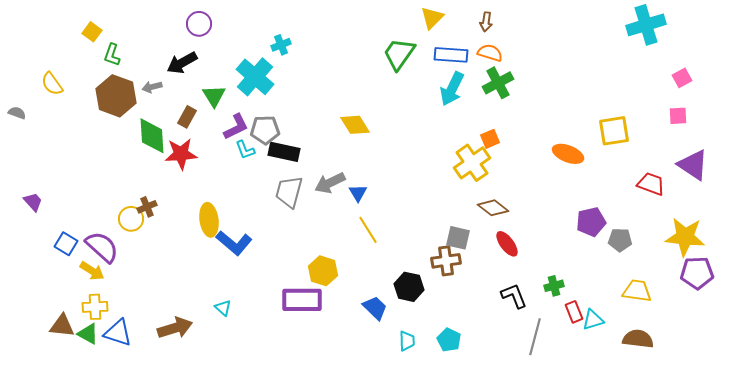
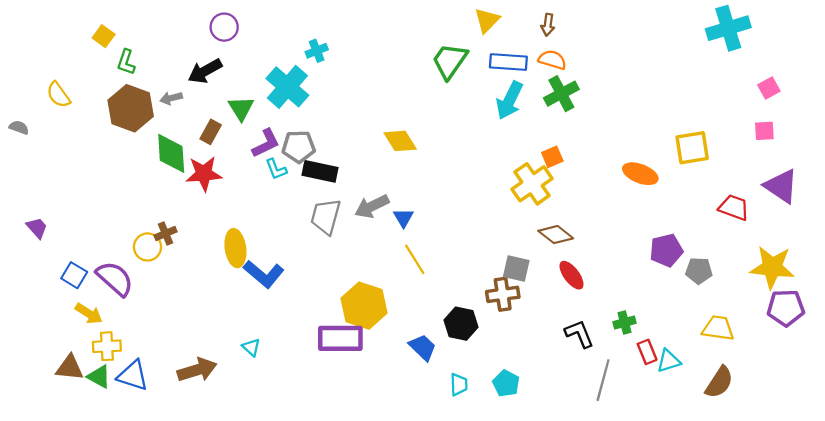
yellow arrow: (92, 271) -> (89, 314), moved
yellow hexagon: (323, 271) -> (364, 306), size x1.4
brown semicircle: (638, 339) -> (719, 382), turned 116

